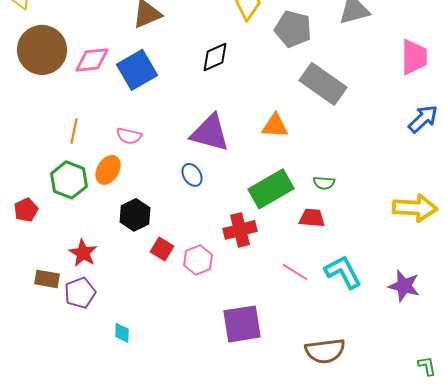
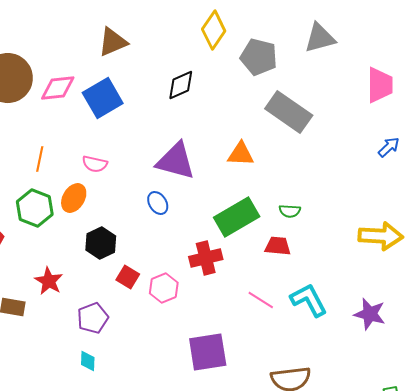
blue arrow: (423, 119) -> (389, 147), size x0.7
purple pentagon: (80, 293) -> (93, 318), moved

